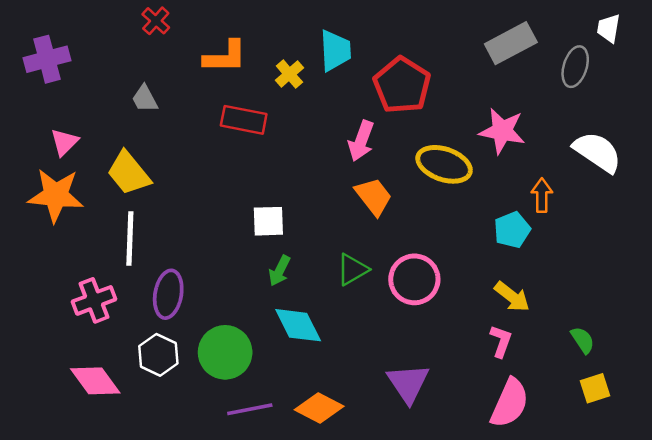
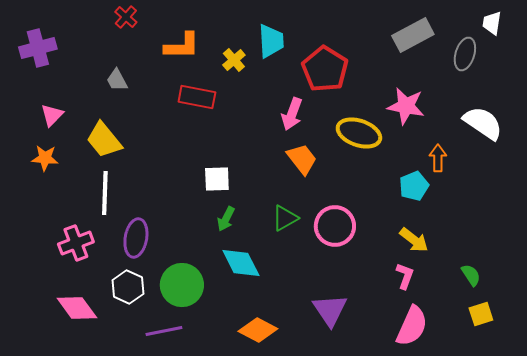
orange star: (56, 195) -> (45, 158), size x0.6
purple line: (250, 409) -> (164, 331), moved

